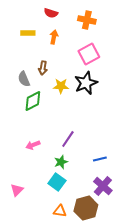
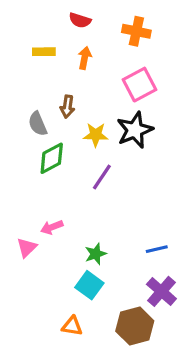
purple line: (68, 139) -> (102, 177), moved
pink triangle: (17, 190) -> (27, 248), moved
orange triangle: (60, 211) -> (72, 326), moved

